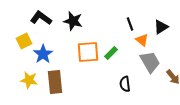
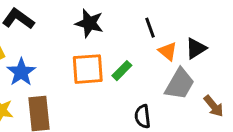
black star: (73, 21) -> (89, 23), moved
black triangle: (161, 27) -> (196, 48), moved
gray trapezoid: (150, 62) -> (180, 84), turned 60

